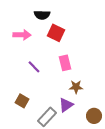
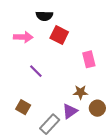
pink rectangle: (65, 63) -> (89, 59), moved
brown circle: (94, 116) -> (97, 108), moved

